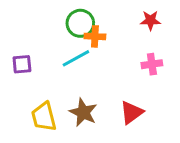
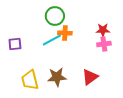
red star: (150, 20) -> (103, 30), moved
orange cross: (95, 36) -> (65, 33), moved
brown star: (83, 112) -> (57, 77), turned -30

